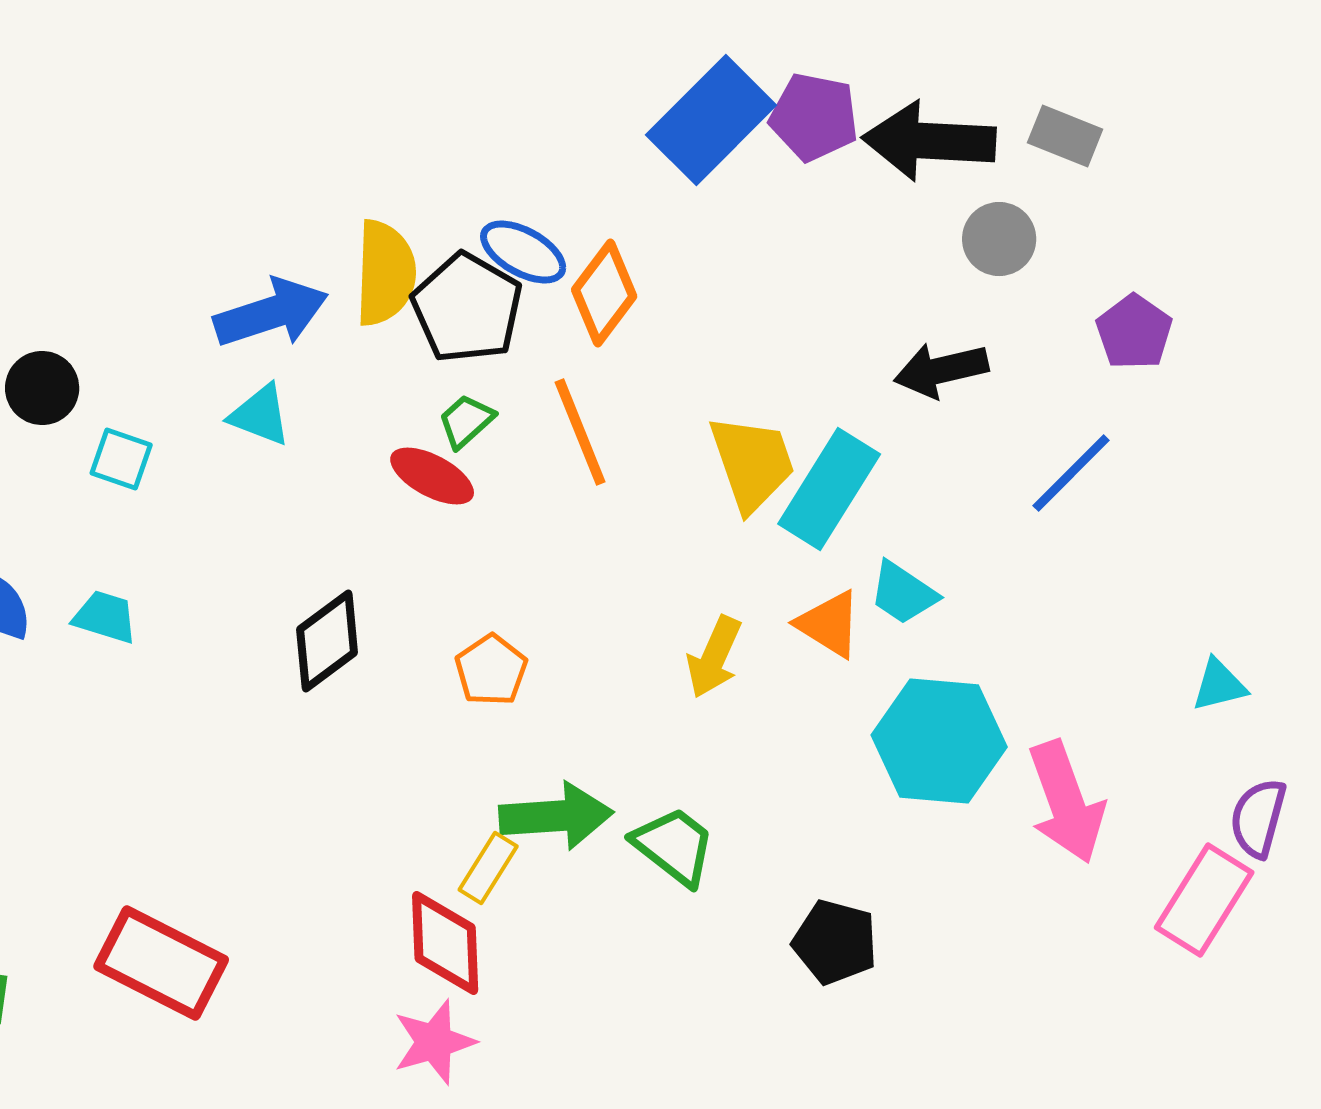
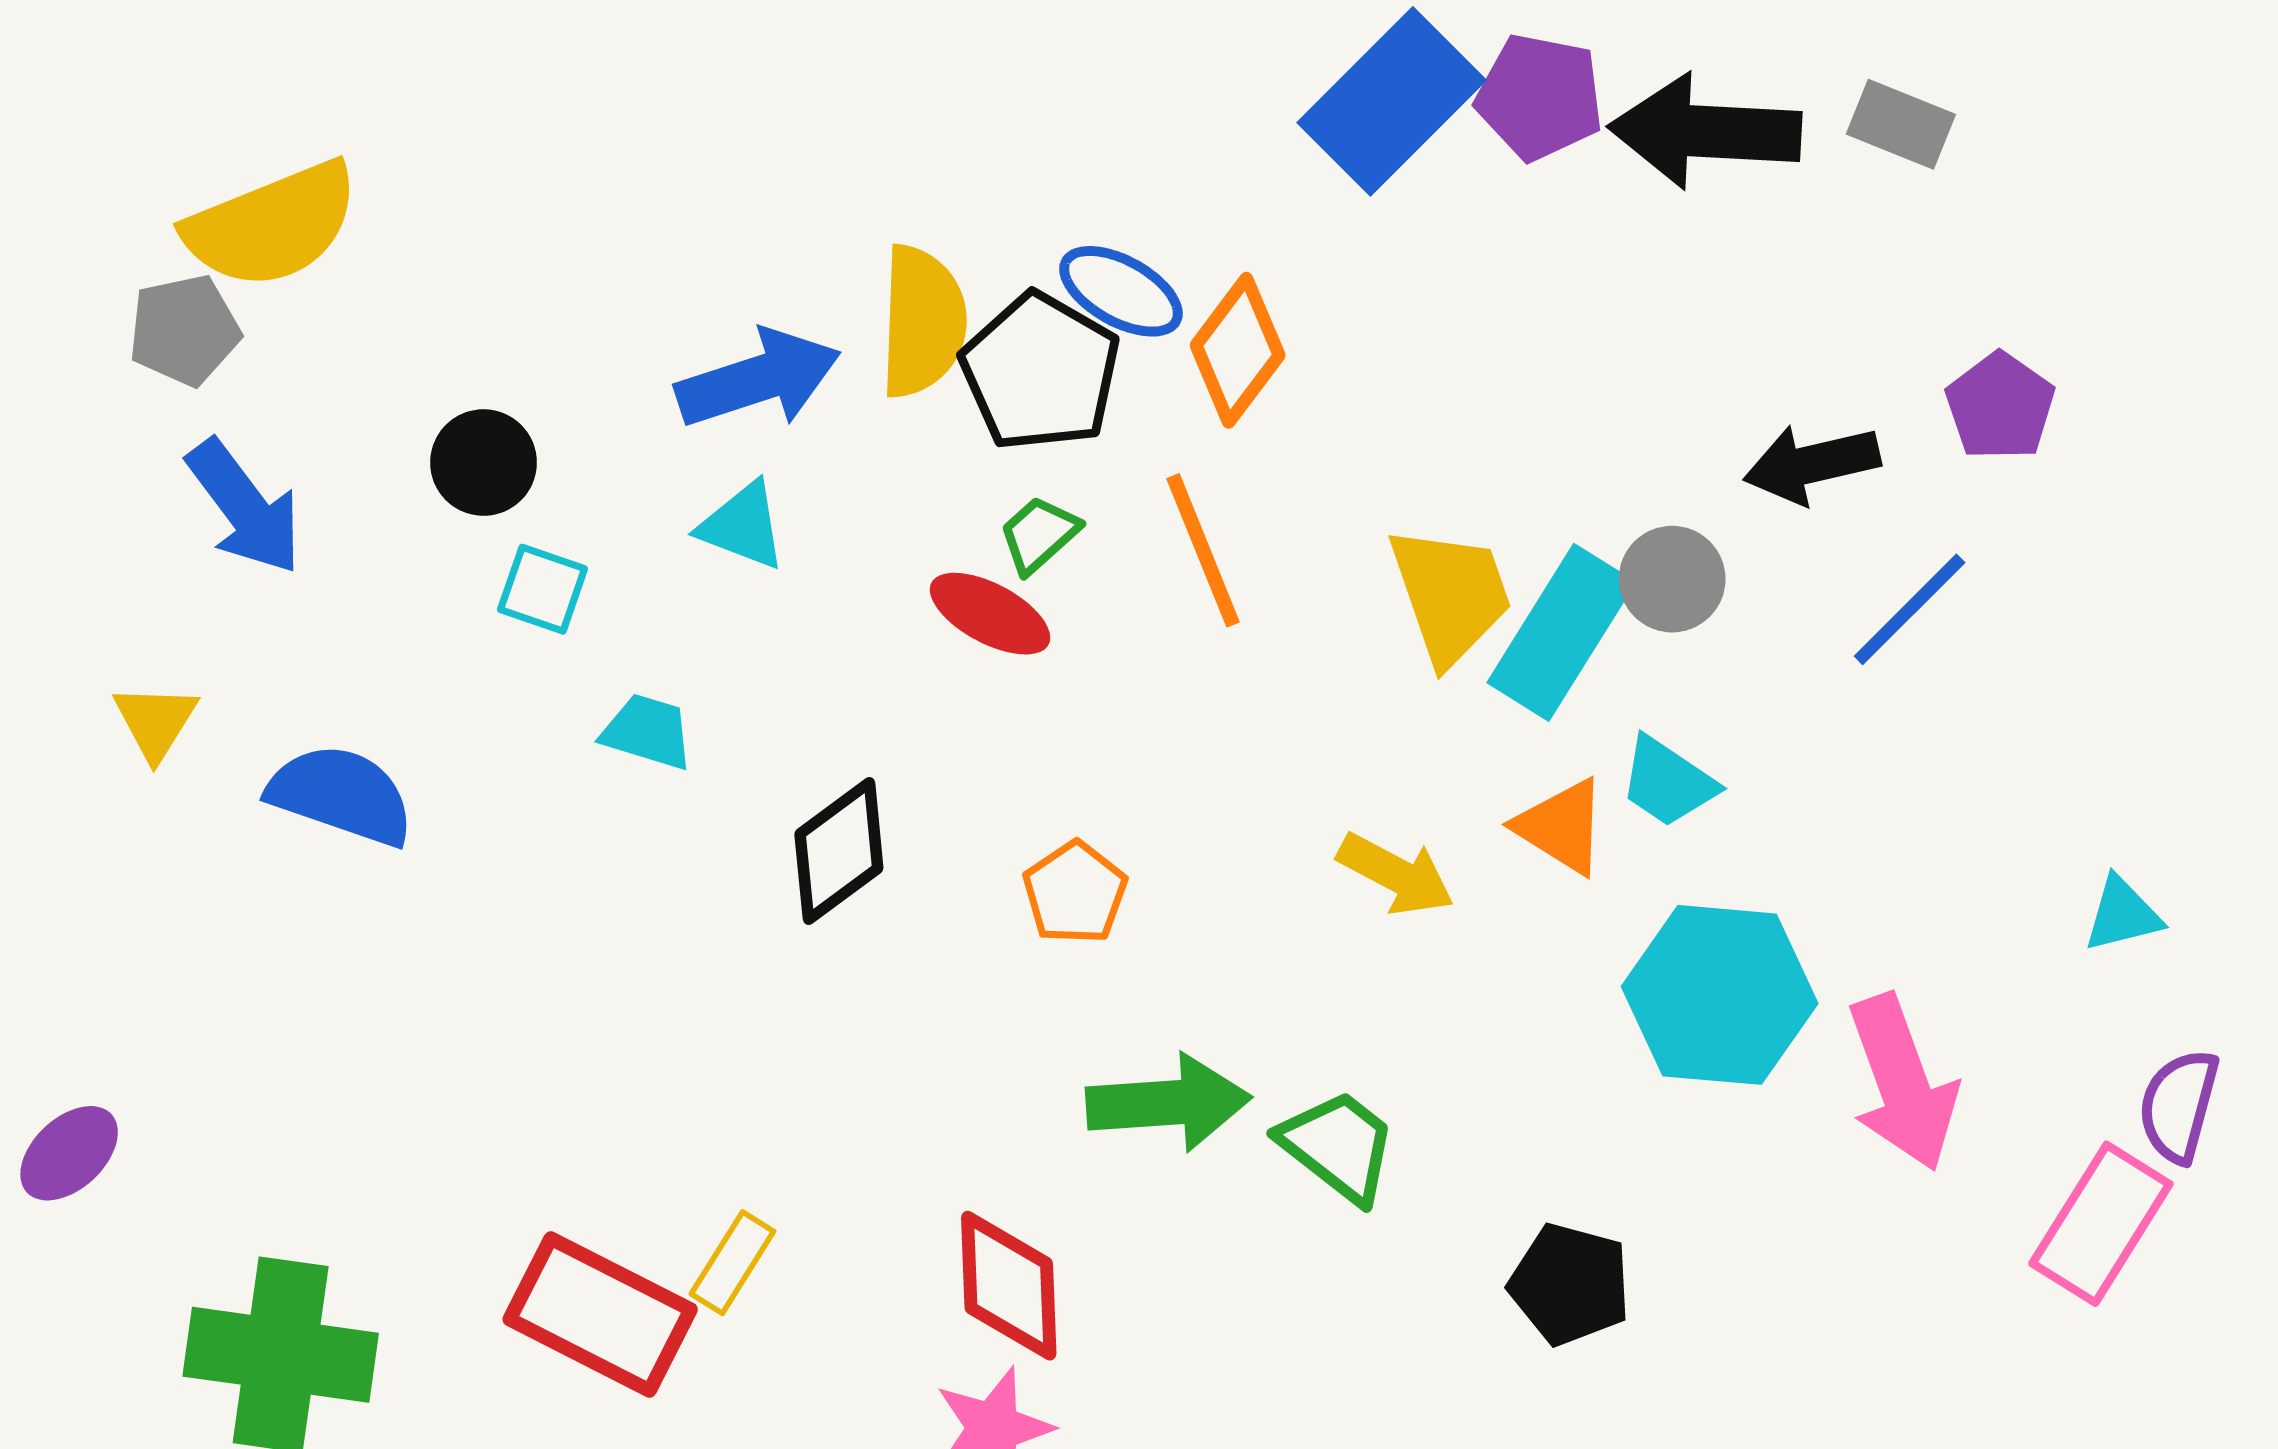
gray circle: (999, 239) -> (1672, 579), moved
black arrow: (941, 370) -> (1812, 464), moved
black circle: (42, 388) -> (484, 463), moved
cyan trapezoid: (105, 617) -> (648, 732), moved
yellow arrow: (714, 657) -> (1396, 874), turned -86
yellow rectangle: (488, 868) -> (732, 1263), moved

